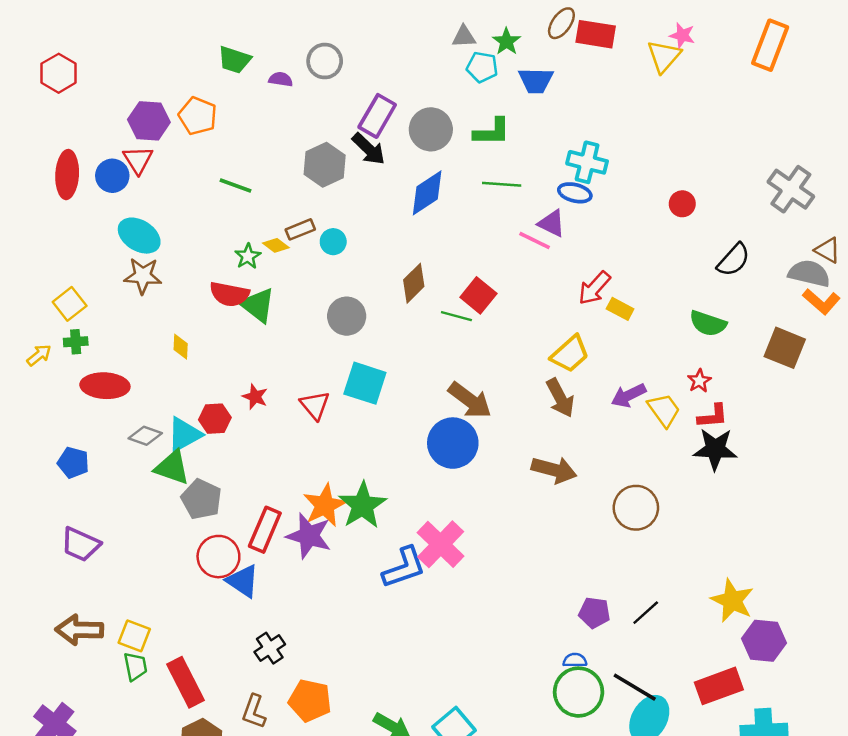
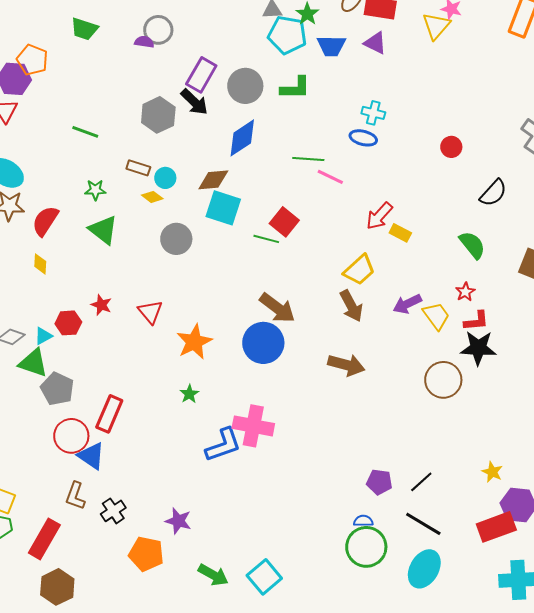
cyan pentagon: (482, 67) -> (287, 35), size x1.5
purple semicircle: (281, 79) -> (144, 42), moved
orange pentagon: (198, 116) -> (32, 60), moved
cyan cross: (587, 162) -> (373, 113), size x0.7
green line: (502, 184) -> (308, 159), moved
purple triangle: (552, 223) -> (375, 43), moved
brown rectangle: (300, 229) -> (138, 168), turned 40
yellow diamond: (276, 245) -> (152, 197), moved
green star: (248, 256) -> (95, 190), turned 30
brown diamond: (414, 283) -> (213, 180), moved, turned 40
red semicircle: (229, 294) -> (45, 221), moved, turned 112
green semicircle: (708, 323) -> (472, 245), turned -148
cyan square: (365, 383) -> (223, 208), moved
cyan triangle: (184, 434) -> (43, 336), size x0.6
orange star: (325, 505) -> (194, 342), moved
green star: (362, 505) -> (189, 394), size x0.5
brown circle: (636, 508) -> (443, 380), moved
purple star: (309, 536) -> (178, 521), moved, size x0.7
pink cross: (441, 544) -> (253, 426), turned -33
yellow star: (732, 600) -> (492, 472), size x0.6
red rectangle: (186, 682) -> (44, 539), turned 57
red rectangle: (719, 686) -> (496, 527), moved
black line: (635, 687) -> (423, 524), moved
brown L-shape: (254, 712) -> (75, 496), moved

